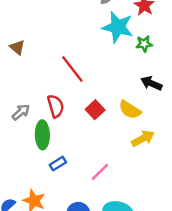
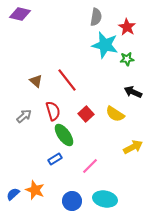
brown triangle: (17, 47) -> (36, 81), moved
green ellipse: (42, 135) -> (64, 135), moved, turned -35
yellow arrow: (143, 138) -> (133, 147), moved

